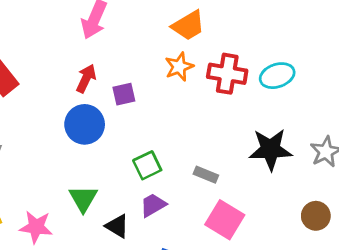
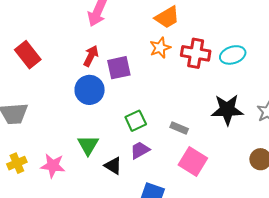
purple square: (124, 94) -> (119, 68), size x1.4

